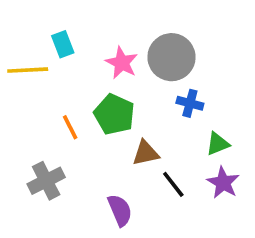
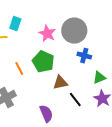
cyan rectangle: (63, 44) -> (15, 24), turned 40

